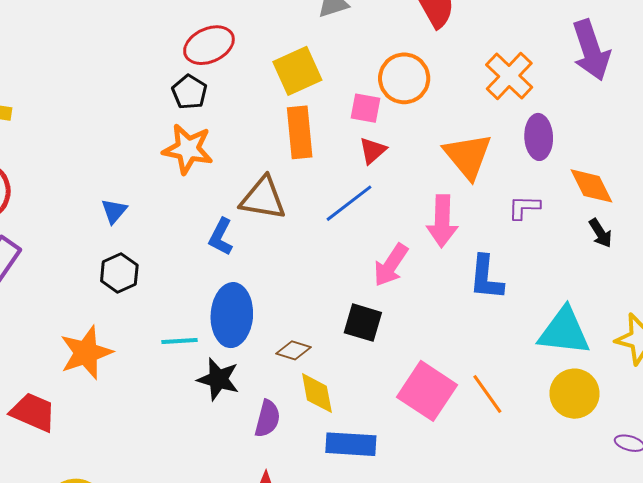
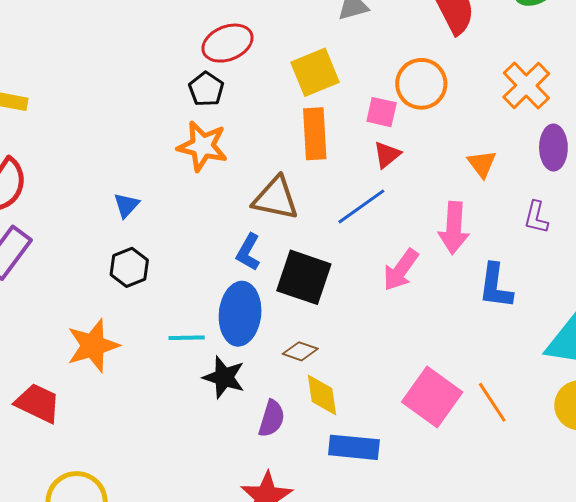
orange triangle: (468, 156) -> (482, 164), size x0.6
purple L-shape: (524, 207) -> (536, 217), turned -80
blue L-shape: (221, 237) -> (248, 252), moved
black square: (363, 323) -> (304, 277), moved, size x1.4

